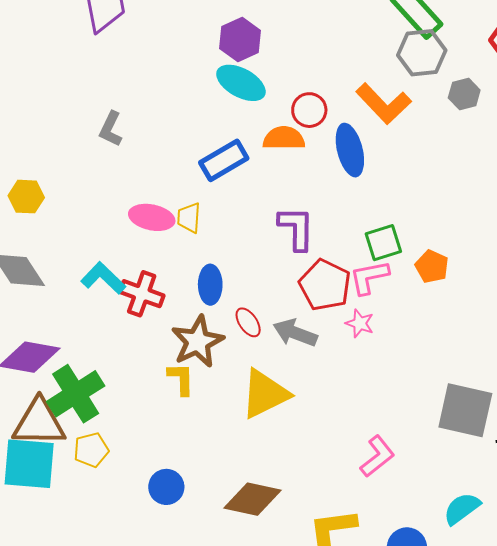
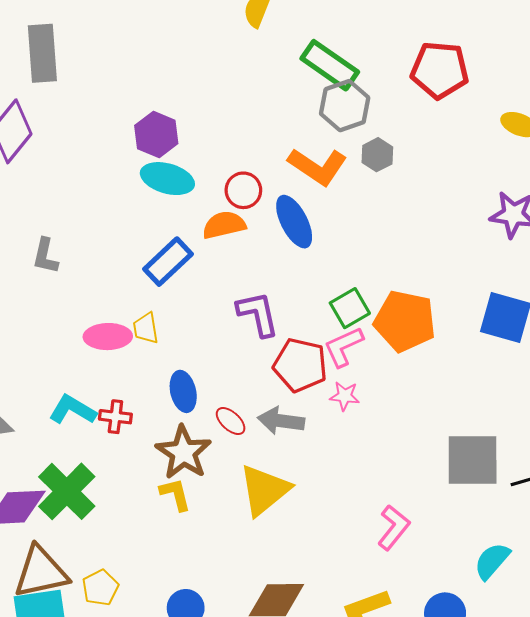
gray hexagon: (464, 94) -> (377, 155), moved
orange pentagon: (432, 266) -> (405, 321), size x1.8
red cross: (142, 294) -> (115, 417), size x0.7
green cross: (76, 394) -> (67, 491), moved

